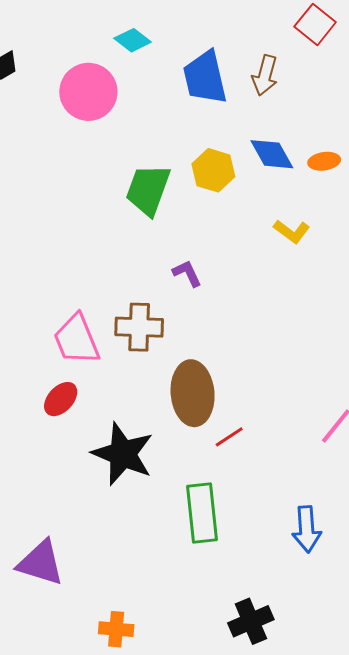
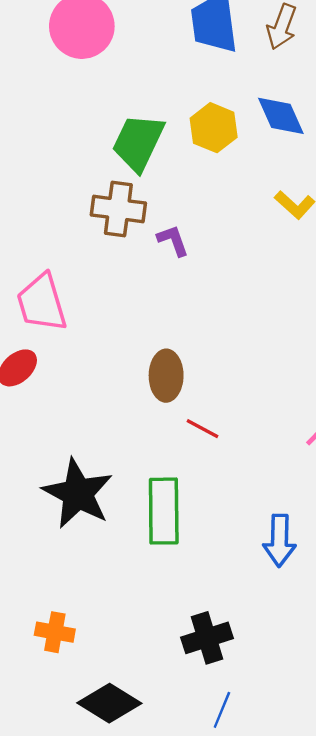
brown cross: (139, 327) -> (118, 209), moved
brown ellipse: (193, 393) -> (166, 376), size x0.7
red line: (229, 437) -> (202, 429), turned 56
black star: (123, 454) -> (78, 493), moved

